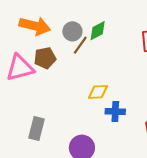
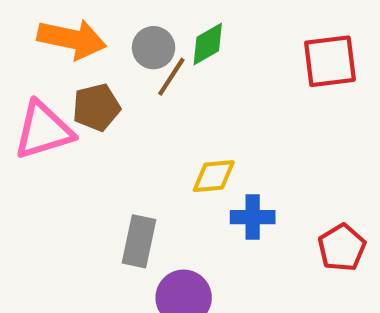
gray rectangle: (37, 129) -> (139, 241), moved

